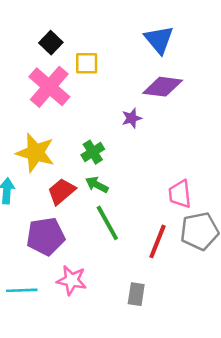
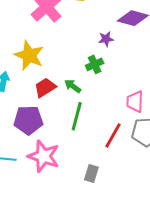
green cross: (93, 152) -> (95, 64), moved
green line: (107, 223) -> (77, 116), turned 36
pink star: (72, 280) -> (44, 156), size x1.4

